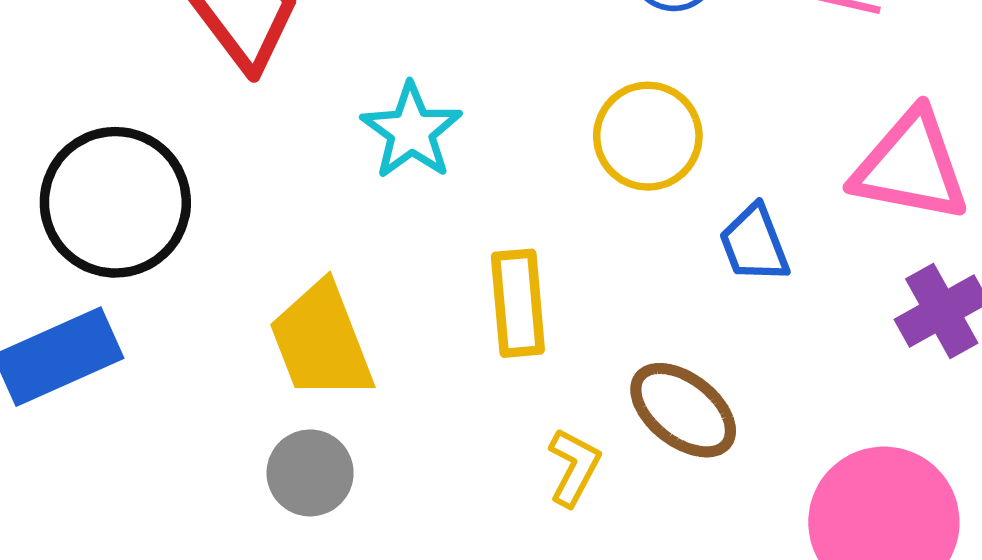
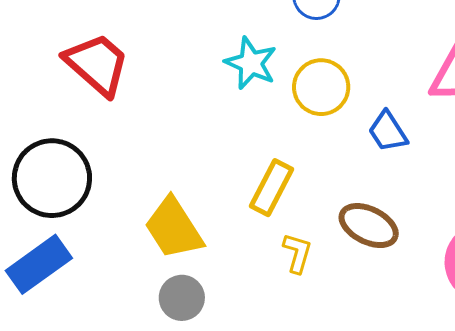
cyan star: (411, 131) -> (251, 63), moved
yellow rectangle: (518, 303) -> (272, 188), turned 44
yellow L-shape: (574, 467) -> (297, 253), moved

